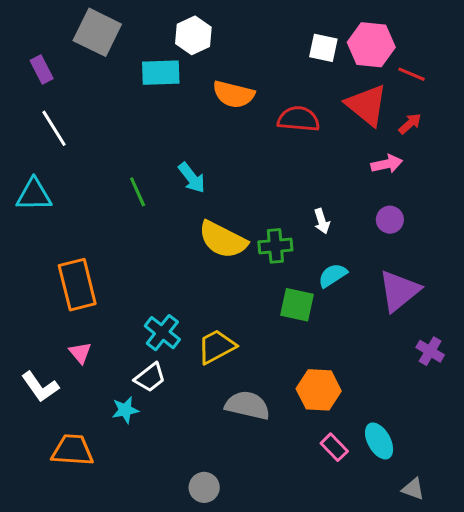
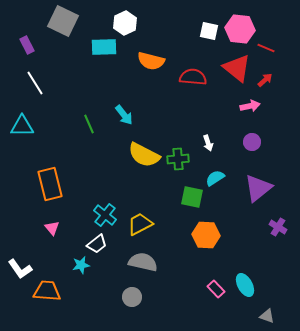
white L-shape: (40, 387) -> (20, 269), moved
orange hexagon: (319, 390) -> (206, 235), moved
gray semicircle: (247, 405) -> (143, 262), moved
gray circle: (204, 487) -> (132, 297), moved

